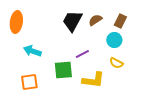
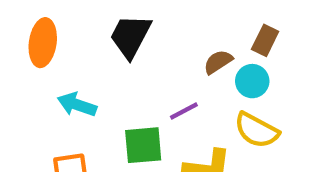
brown semicircle: (95, 20) -> (218, 62), moved
black trapezoid: (72, 21) -> (130, 36), moved
yellow semicircle: (116, 63) -> (257, 130), size x1.5

